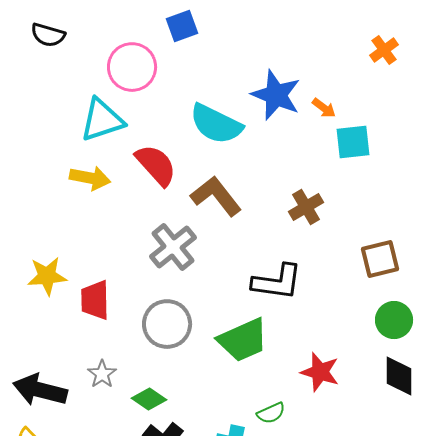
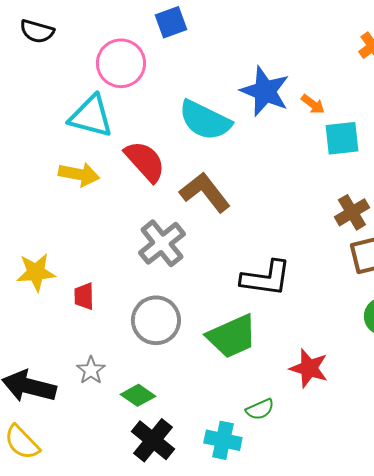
cyan triangle: (102, 120) -> (91, 116), turned 33
brown cross: (306, 207) -> (352, 212), moved
red trapezoid: (95, 300) -> (84, 296), size x0.7

